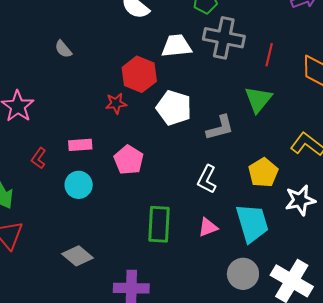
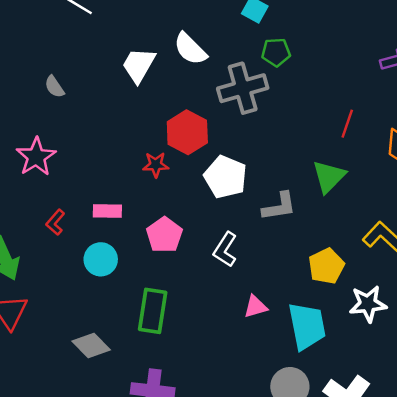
gray cross: (224, 38) -> (243, 88), moved, turned -33
white trapezoid: (176, 46) -> (139, 65), moved, turned -60
gray semicircle: (63, 49) -> (54, 87), moved
white L-shape: (207, 179) -> (225, 250), moved
green rectangle: (159, 224) -> (153, 311), moved
pink triangle: (208, 227) -> (255, 307), moved

